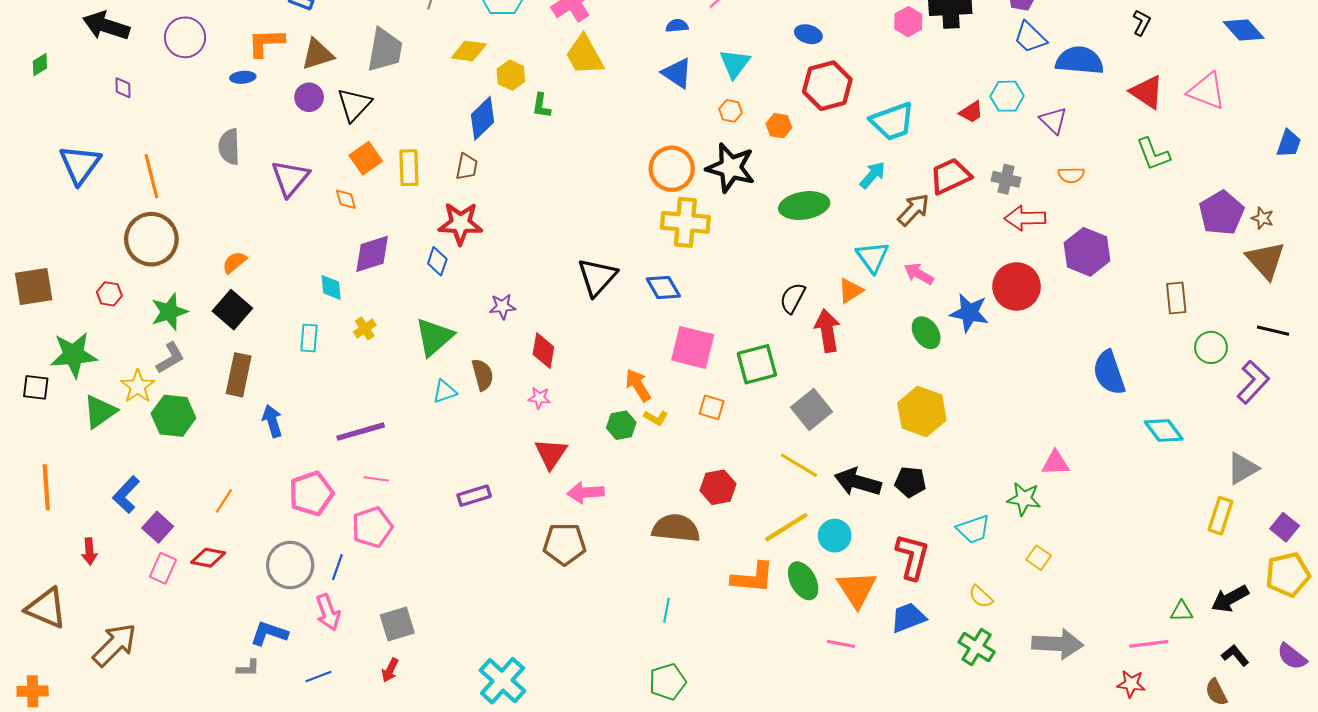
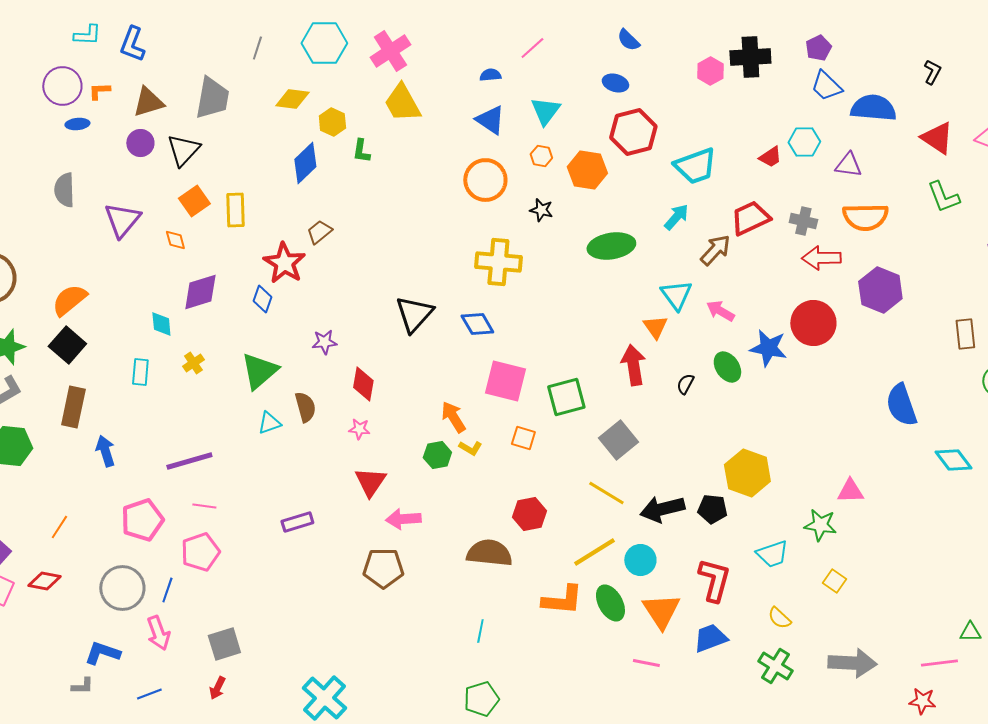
purple circle: (185, 37) -> (62, 86), moved
orange L-shape: (266, 43) -> (99, 91), size x0.6
purple triangle: (1053, 120) -> (848, 165), turned -36
orange hexagon: (779, 126) -> (587, 170), size x1.6
brown trapezoid: (467, 167) -> (319, 232), moved, turned -140
black star: (731, 168) -> (541, 210), size x0.5
orange circle: (672, 169) -> (485, 180), moved
orange semicircle: (1071, 175) -> (865, 217), size x1.8
red star: (460, 223) -> (284, 263), turned 30
orange semicircle: (234, 262) -> (69, 300), size x1.5
orange triangle: (850, 291) -> (655, 327), turned -32
black semicircle: (793, 298) -> (685, 384), moved, size x0.7
yellow hexagon: (922, 412) -> (747, 473), moved
black arrow: (858, 482) -> (662, 509), turned -30

